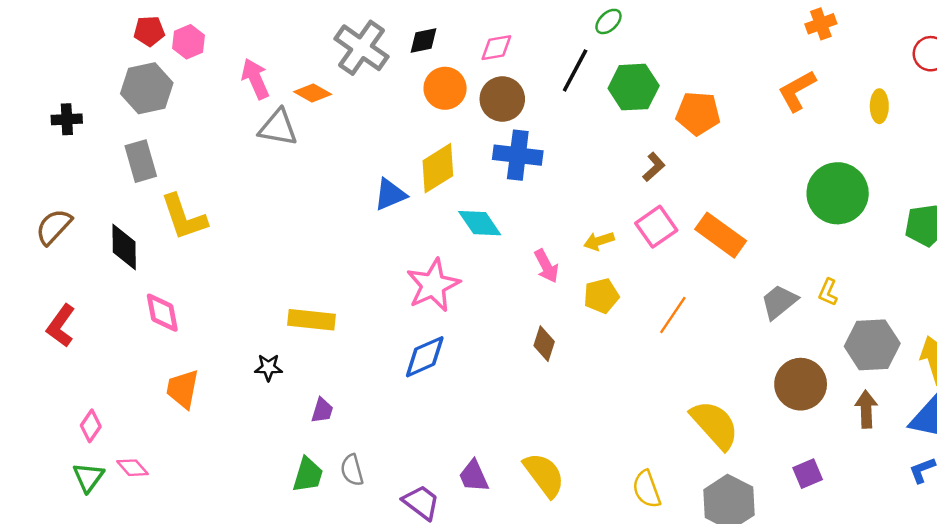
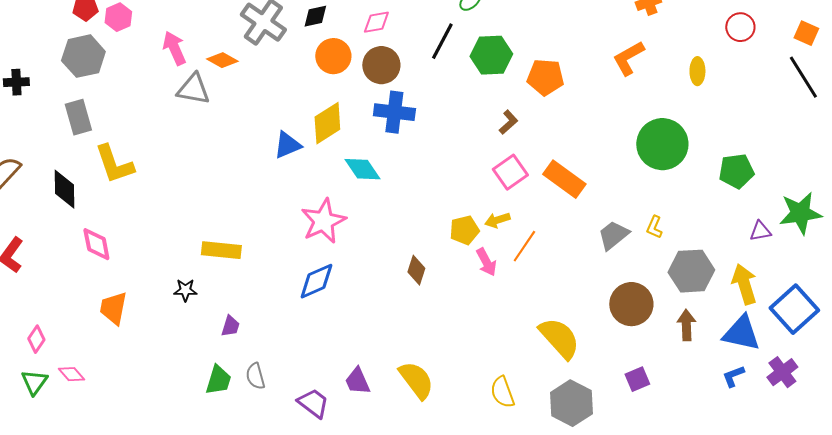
yellow arrow: (599, 241) -> (497, 220), moved
pink arrow: (546, 266) -> (486, 262), moved

